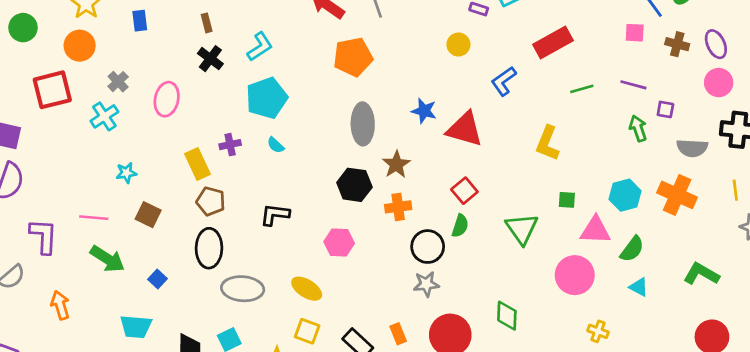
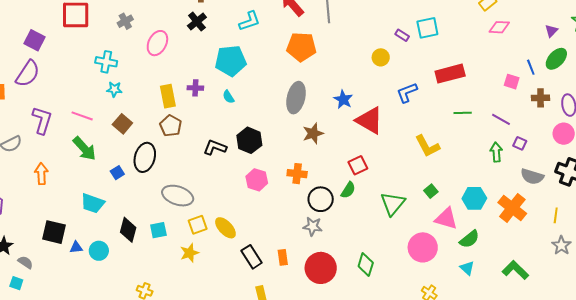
brown cross: (677, 44) -> (541, 98), turned -30
cyan L-shape: (260, 47) -> (250, 21), moved
cyan cross: (104, 116) -> (106, 62), moved, turned 30
yellow L-shape: (548, 143) -> (427, 146), turned -64
black hexagon: (354, 185) -> (249, 140), moved
green square: (567, 200) -> (431, 191), turned 32
orange cross: (398, 207) -> (297, 174), moved
black ellipse: (209, 248) -> (145, 157), moved
yellow ellipse: (307, 289) -> (225, 228), moved
yellow square: (307, 331) -> (198, 225), moved, turned 36

